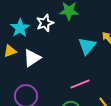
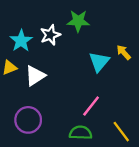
pink line: (80, 84) -> (91, 106), turned -30

